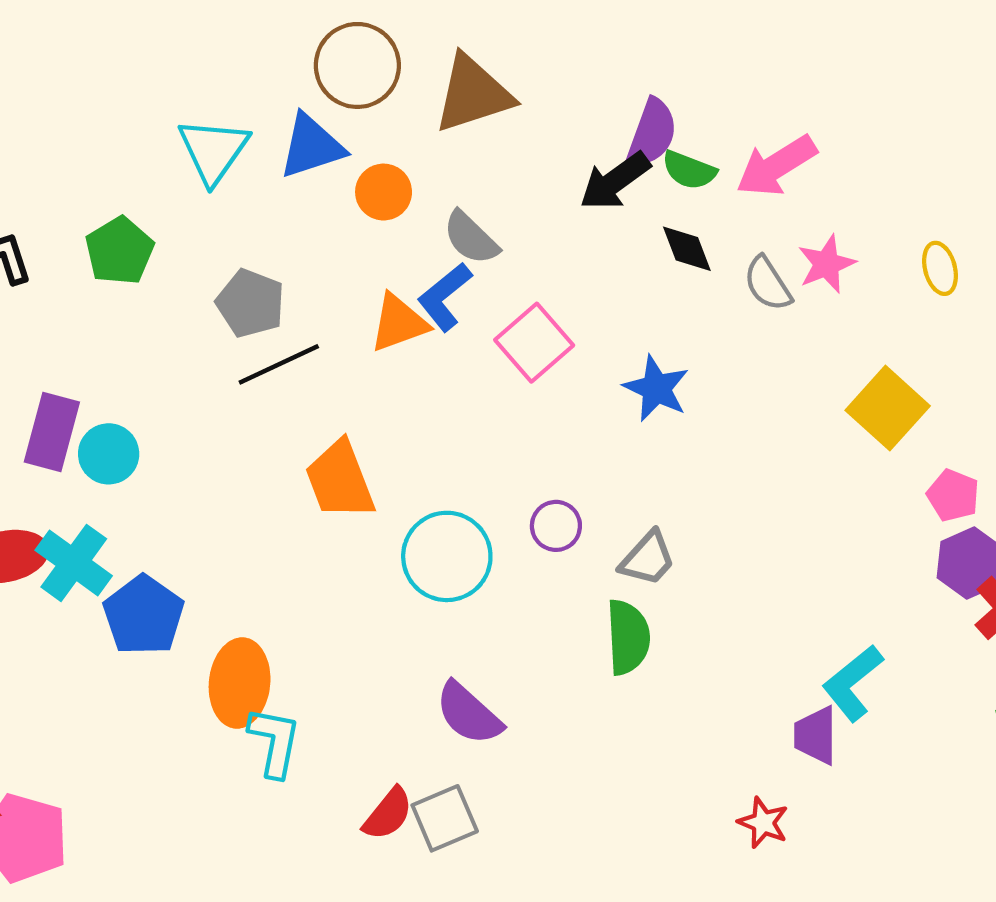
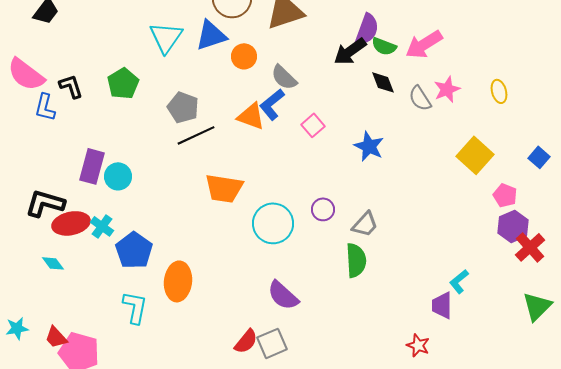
orange triangle: (399, 323) -> (251, 116), turned 40
pink square: (534, 343) -> (313, 125), size x0.7
orange trapezoid: (340, 480) -> (224, 188), turned -60
cyan cross: (74, 563) -> (102, 226), size x0.7
cyan L-shape: (853, 683) -> (459, 281), size x0.7
cyan L-shape: (274, 742) -> (135, 307), moved

